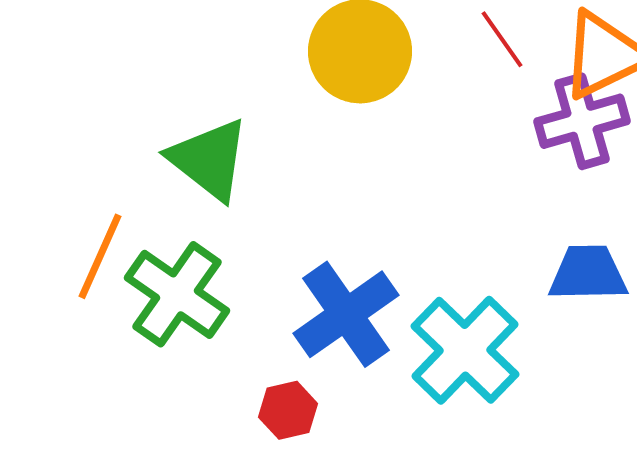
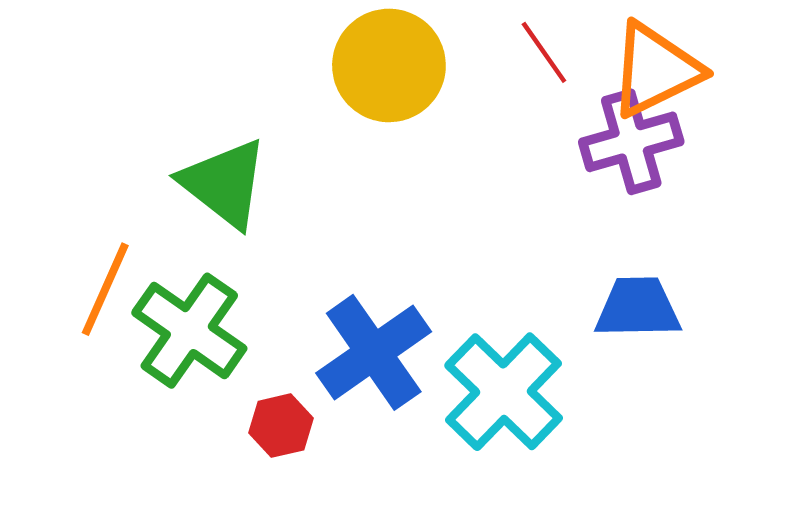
red hexagon: (288, 410) -> (281, 426), moved

